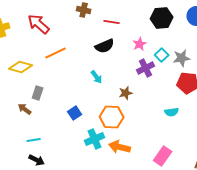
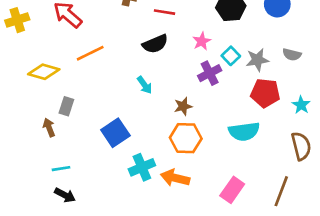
brown arrow: (25, 109) -> (49, 127), turned 32
cyan semicircle: (172, 112) -> (244, 131), size x1.6
blue square: (75, 113) -> (115, 133), size x1.5
orange hexagon: (112, 117) -> (186, 138), moved

